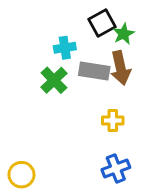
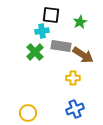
black square: (102, 23) -> (51, 15), moved, turned 36
brown arrow: (121, 68) -> (83, 55), moved, turned -45
yellow circle: (21, 175) -> (28, 113), moved

